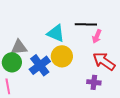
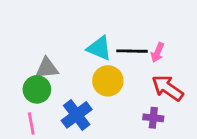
black line: (86, 24) -> (132, 51), moved
blue cross: (40, 65) -> (77, 115), moved

